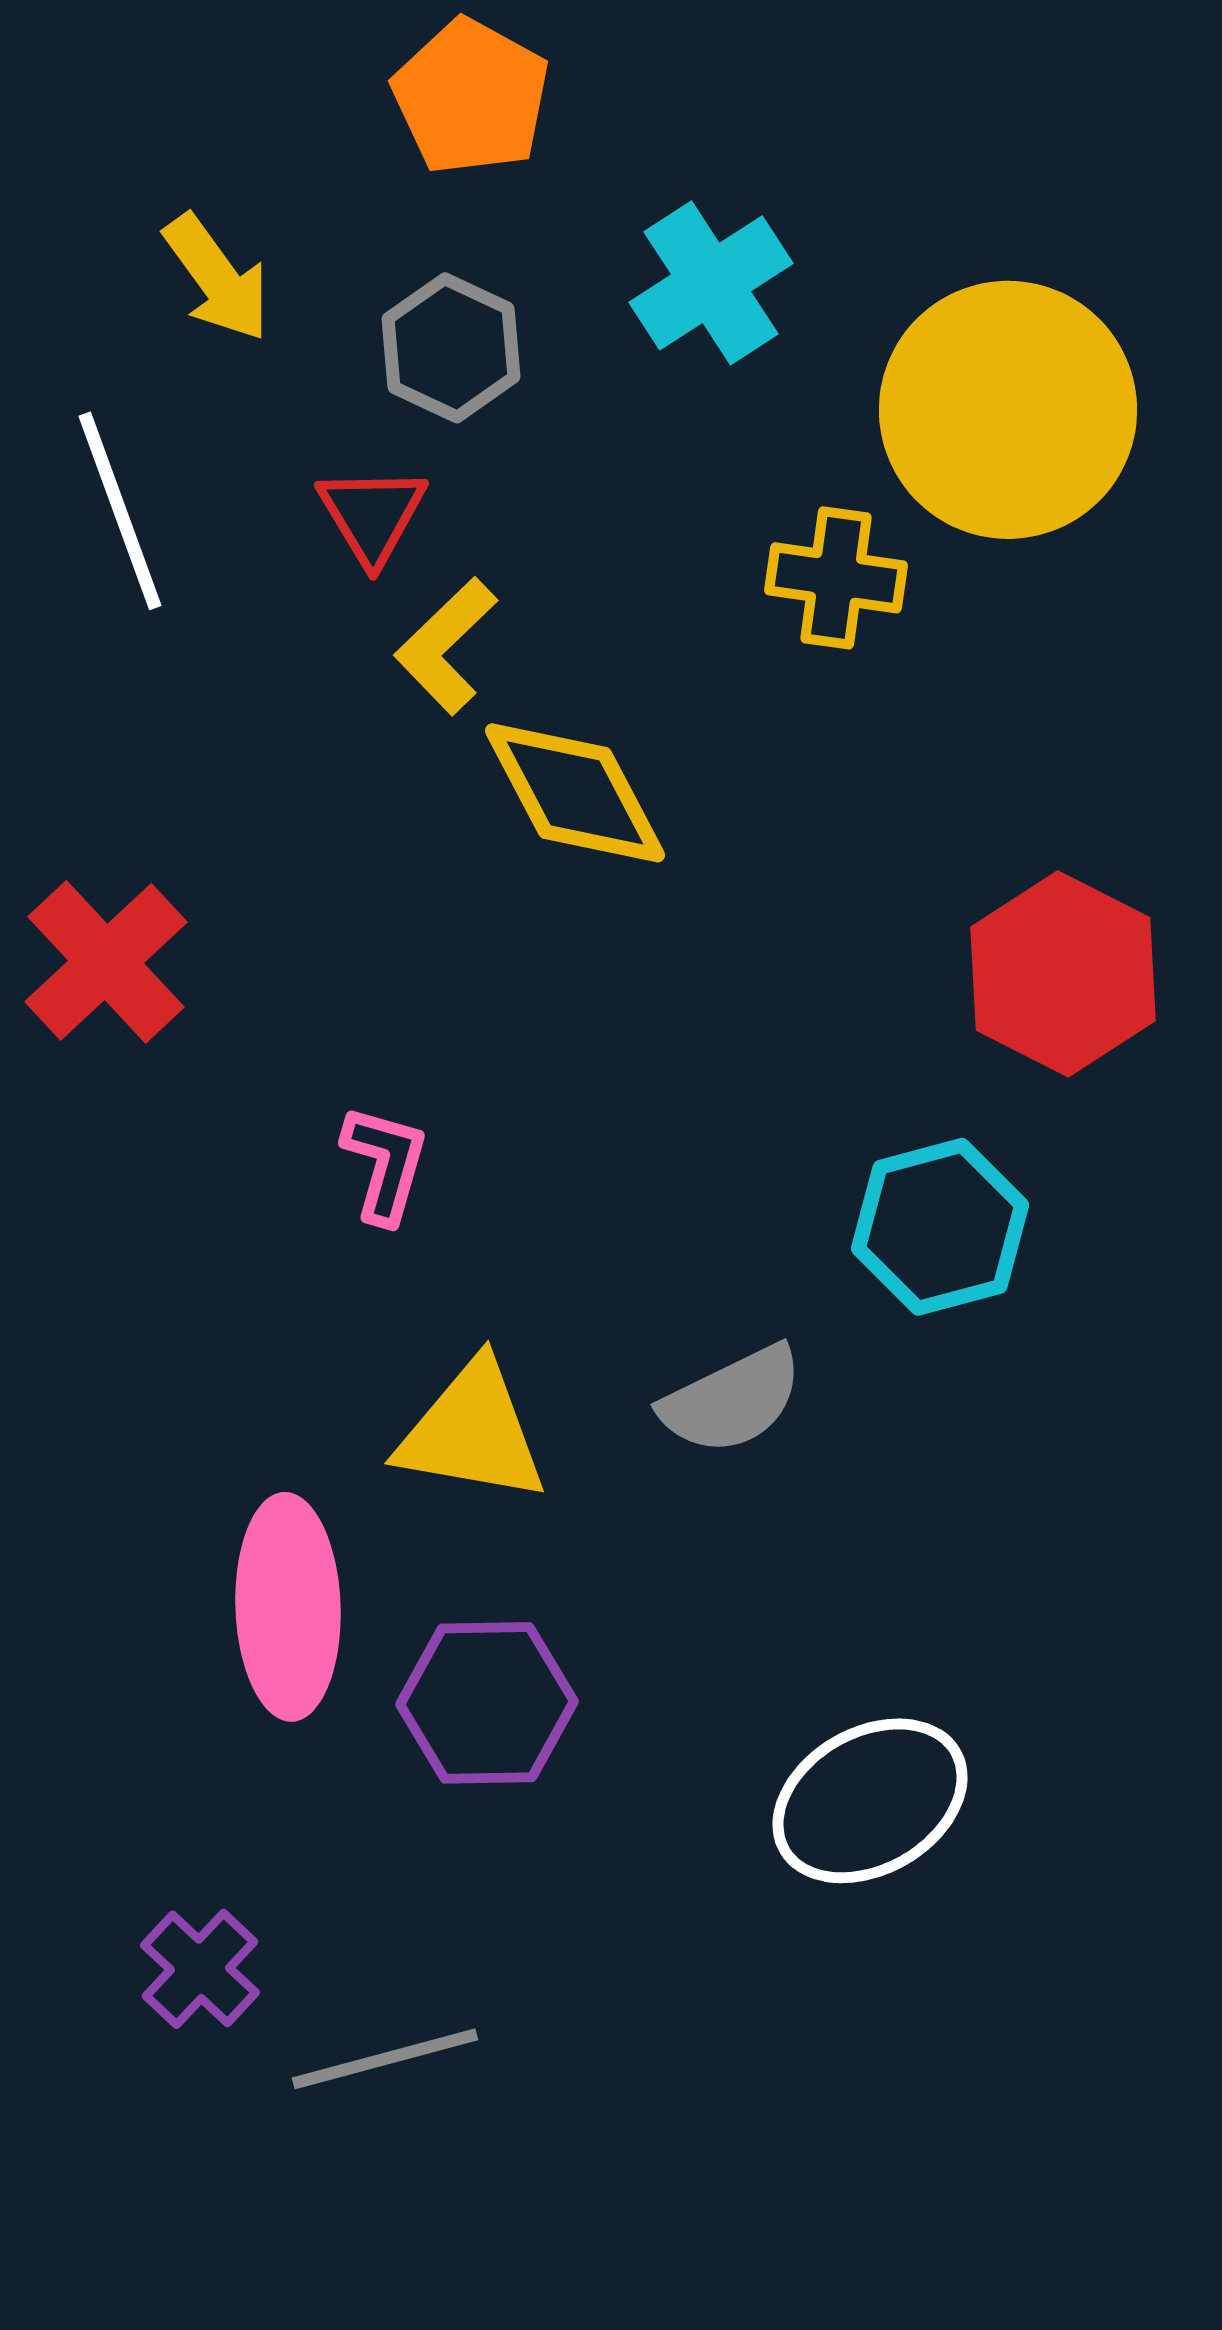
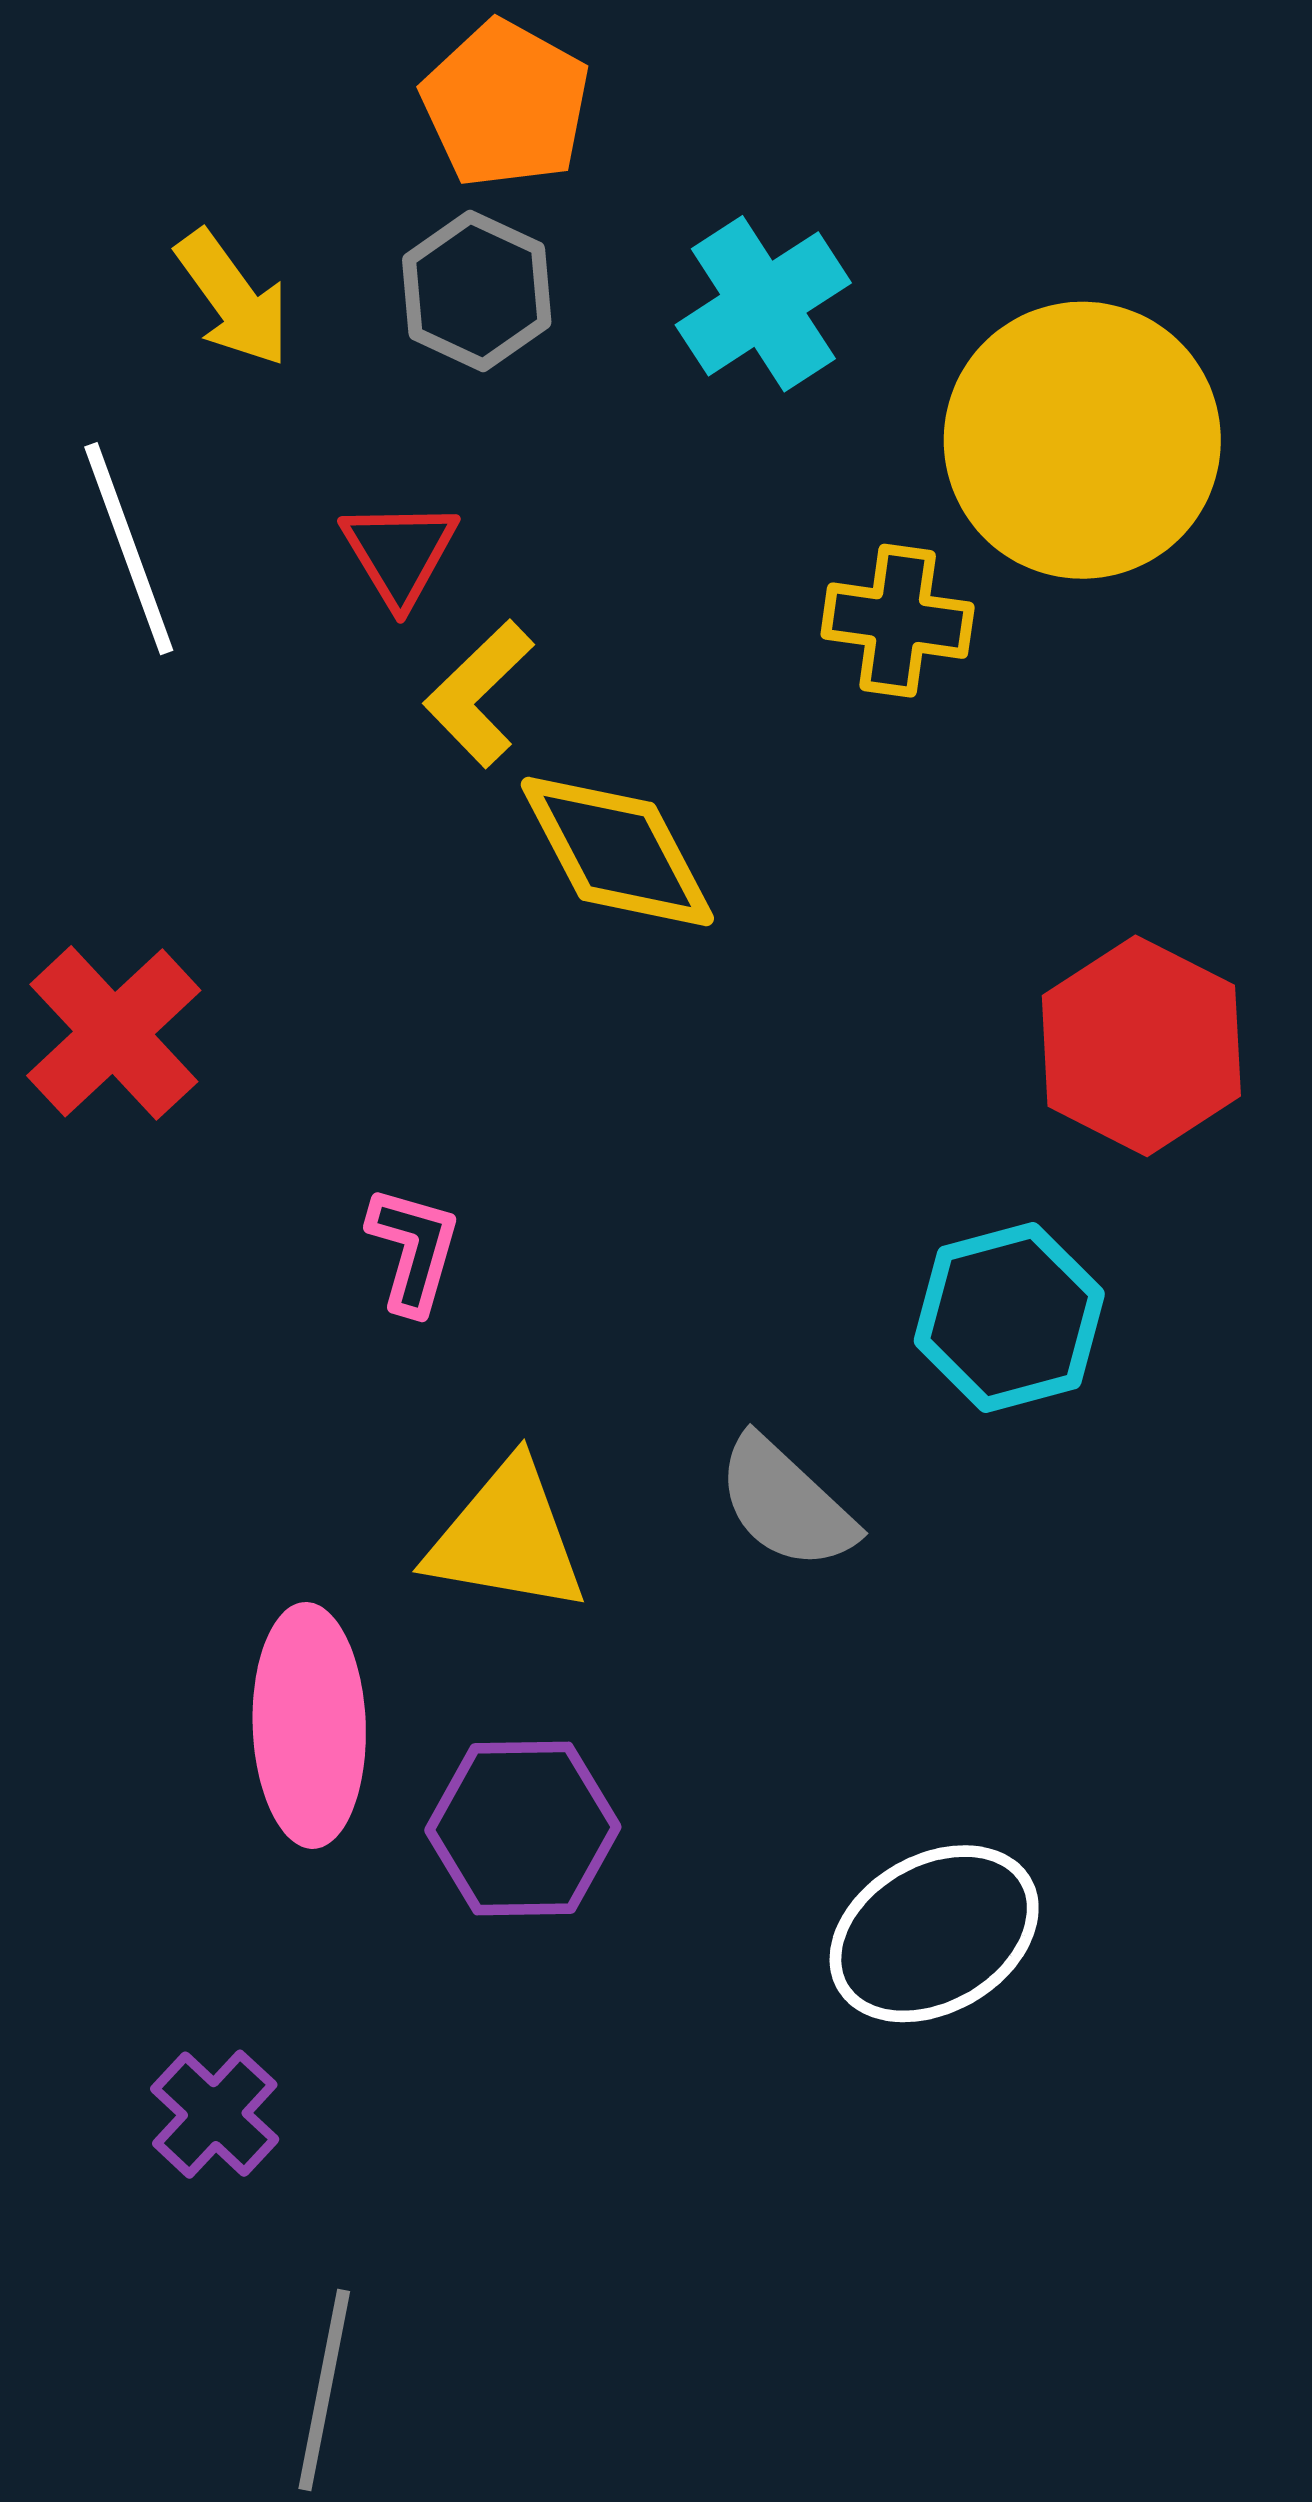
gray hexagon: (451, 348) -> (477, 291), moved
gray semicircle: (732, 1400) -> (786, 1503), turned 69
gray line: (385, 2059) -> (324, 2390), moved, turned -64

